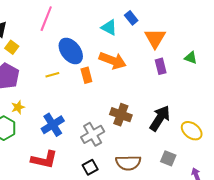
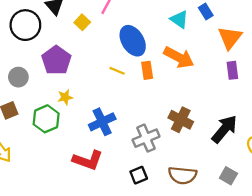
yellow square: (12, 47) -> (82, 22), moved
yellow line: (52, 75) -> (117, 71), moved, turned 32

